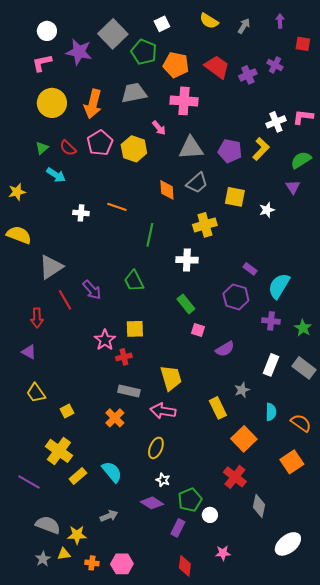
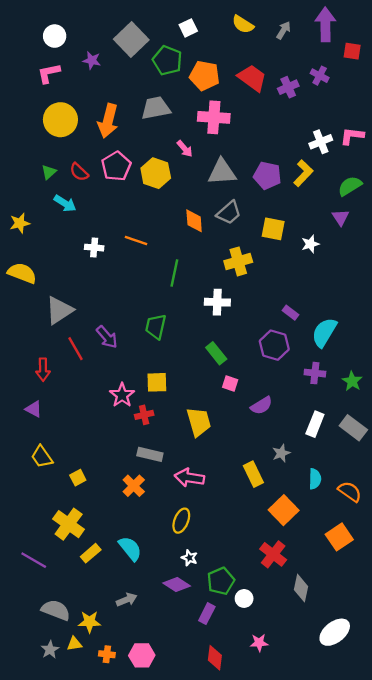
purple arrow: (280, 21) -> (325, 24), size x2.0
purple star: (79, 52) -> (92, 60), size x0.6
green trapezoid: (134, 281) -> (156, 327), turned 40
yellow trapezoid: (171, 378) -> (199, 422), moved

